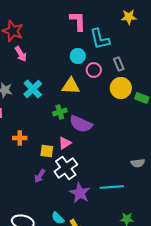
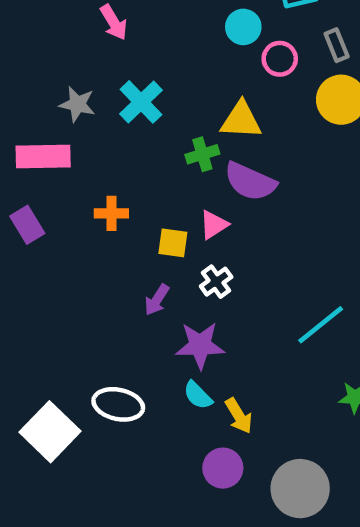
yellow triangle: (71, 86) -> (241, 120), moved
white cross: (66, 168) -> (216, 282), size x0.6
cyan line: (112, 187) -> (321, 325), turned -35
purple star: (80, 193) -> (200, 345), moved, turned -30

